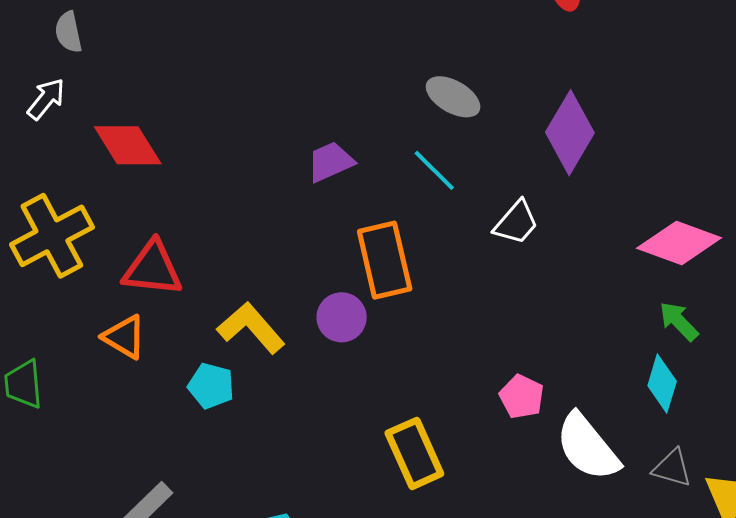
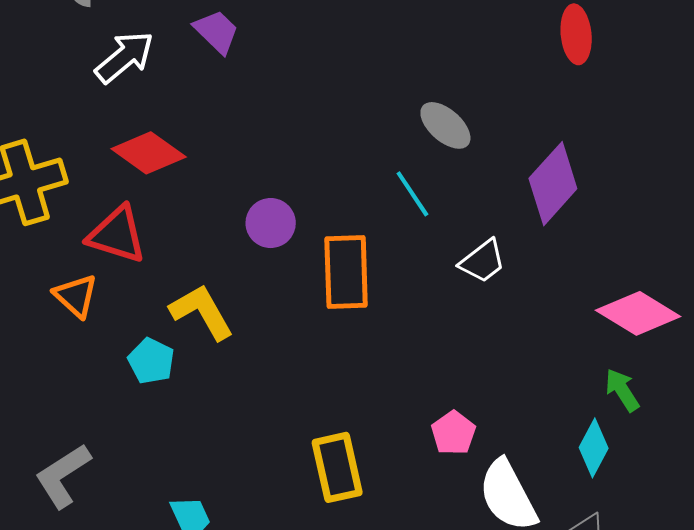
white arrow: (46, 99) -> (125, 57), moved, size x1.4
red diamond: (128, 145) -> (149, 153), moved, turned -34
purple trapezoid: (330, 162) -> (217, 32), moved, turned 57
purple circle: (342, 317) -> (271, 223), moved

